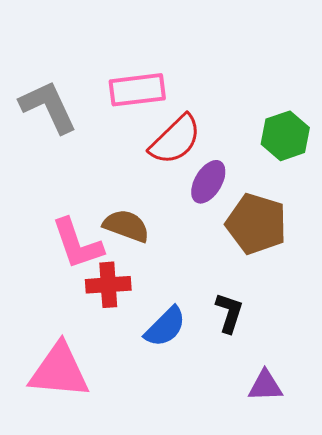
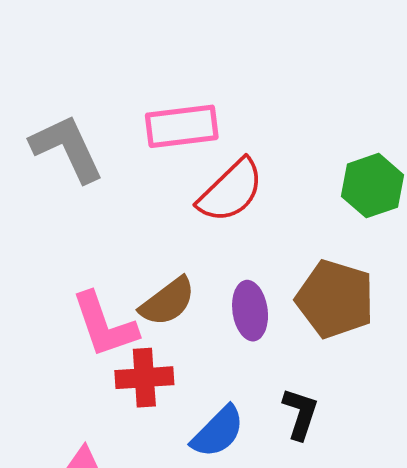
purple ellipse: (208, 182) -> (250, 311), moved, turned -39
brown semicircle: (126, 226) -> (168, 302), turned 123

